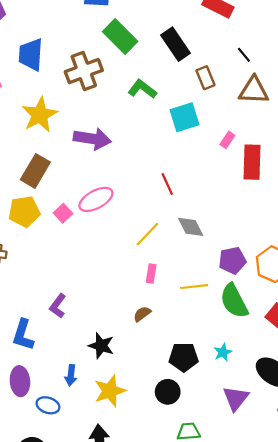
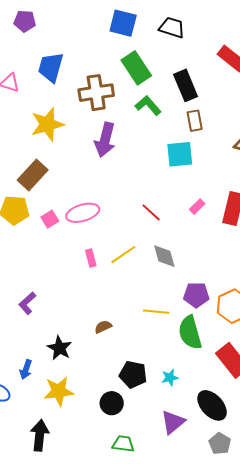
brown rectangle: (205, 78) -> (195, 121), moved
green L-shape: (142, 89) -> (148, 105), moved
purple arrow: (92, 139) -> (105, 140), moved, turned 84
pink rectangle: (227, 140) -> (197, 207), moved
red line: (167, 184) -> (151, 212), turned -35
pink rectangle: (151, 273) -> (91, 258), moved, turned -36

